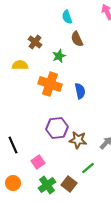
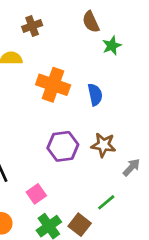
brown cross: (35, 42) -> (32, 26), turned 32
green star: (59, 56) -> (112, 46), moved
brown star: (78, 140) -> (103, 145), moved

